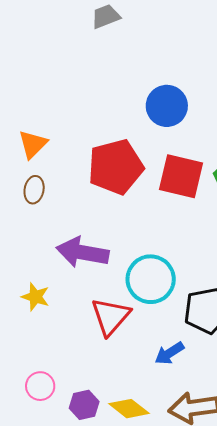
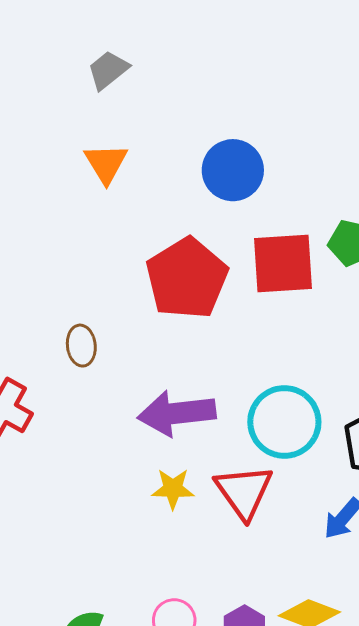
orange triangle: (33, 144) -> (106, 163), moved
yellow star: (35, 297) -> (173, 489), moved

